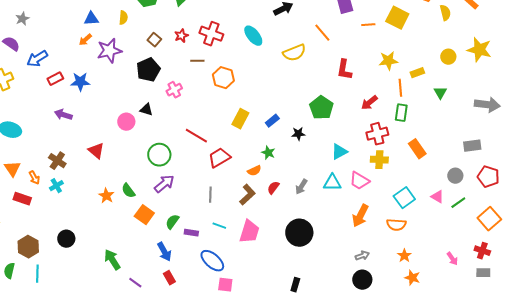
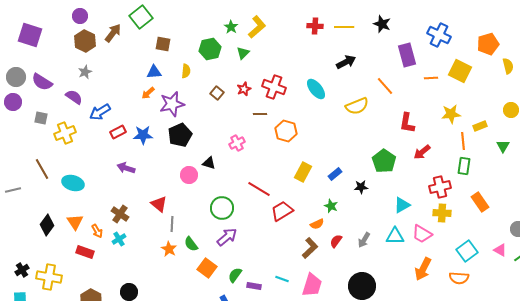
black pentagon: (148, 70) -> (180, 135), moved
red arrow: (369, 103) -> (422, 152), moved
gray line: (210, 195) -> (172, 224), moved

